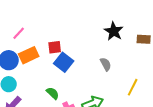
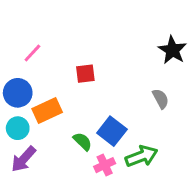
orange rectangle: (29, 55) -> (47, 110), moved
blue square: (64, 62) -> (112, 131), moved

